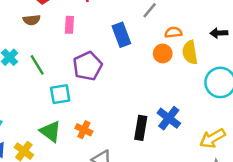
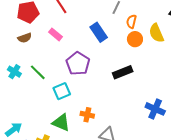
pink rectangle: (69, 25) -> (56, 34), turned -40
orange semicircle: (173, 32) -> (131, 21), moved, turned -56
blue cross: (169, 118) -> (155, 109), moved
black rectangle: (141, 128) -> (123, 72), moved, turned 72

